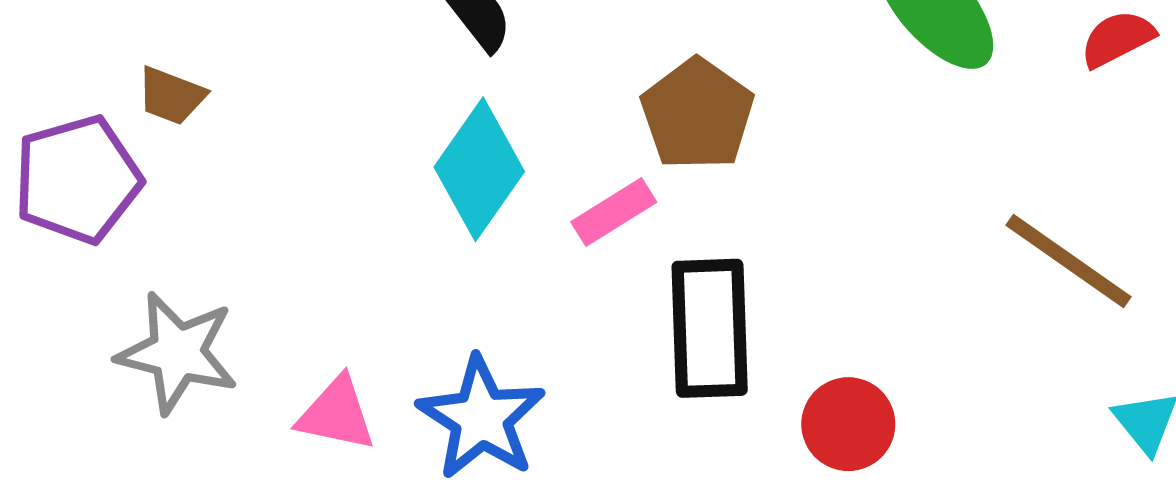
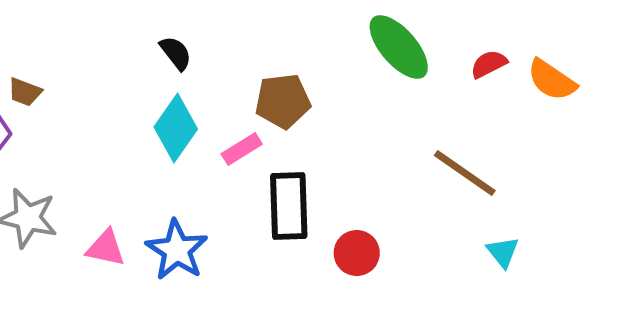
brown pentagon: (697, 114) -> (283, 101), turned 30

